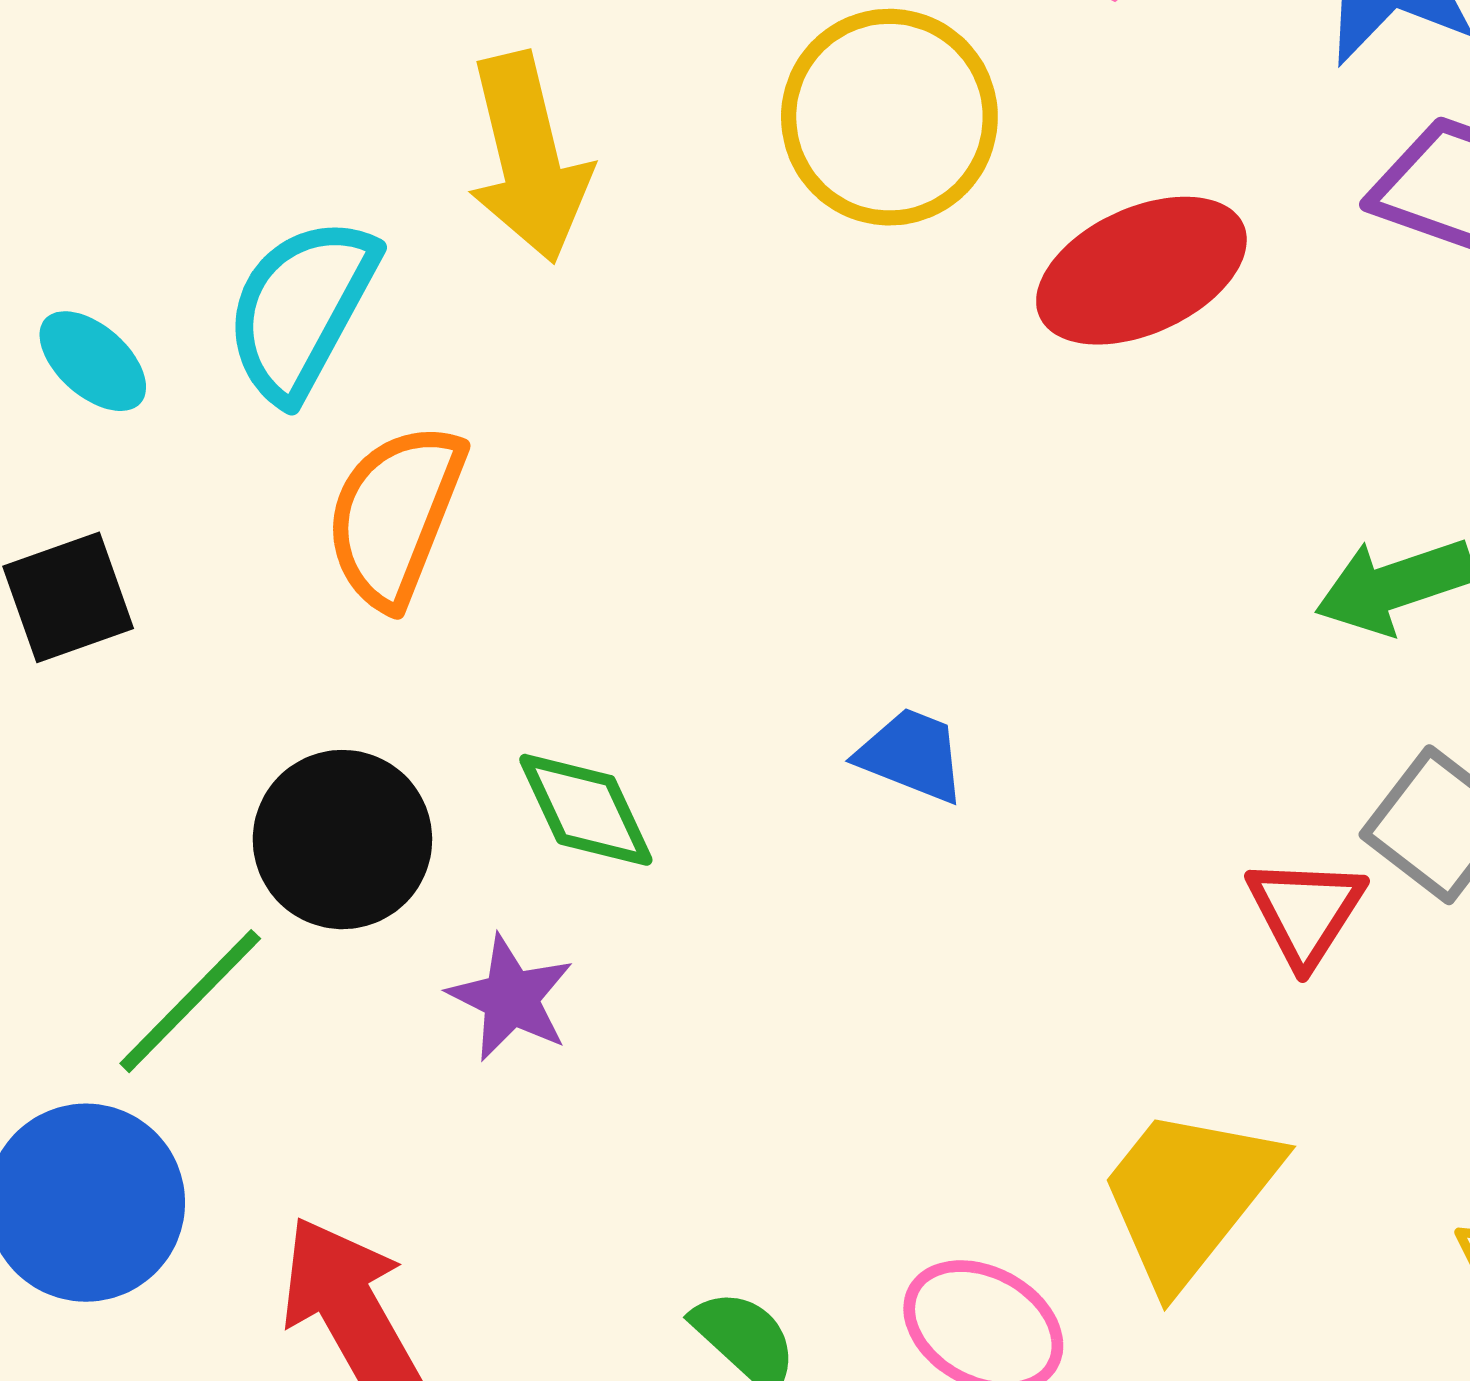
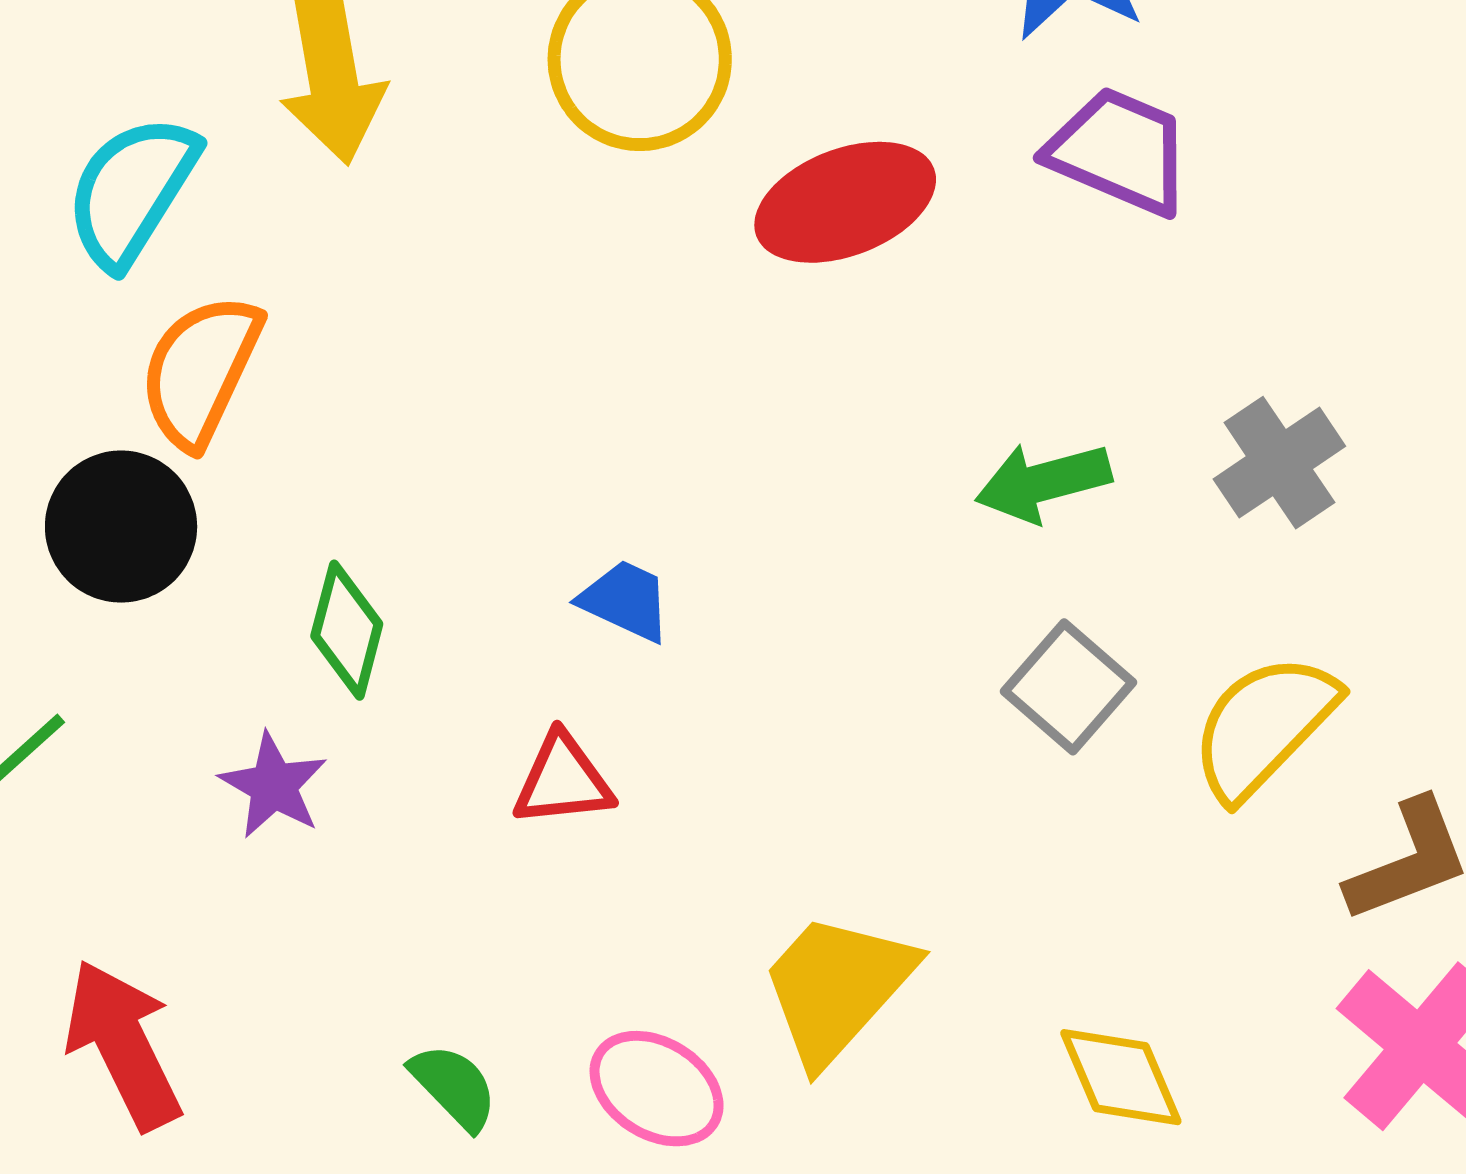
green diamond: (586, 810) -> (347, 630), turned 36
black circle: (342, 840) -> (121, 527), moved
red triangle: (1305, 911) -> (563, 780), moved, turned 48

